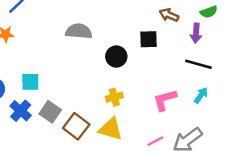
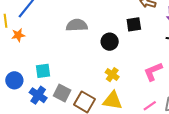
yellow cross: (114, 97) -> (112, 75), turned -32

